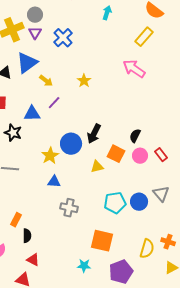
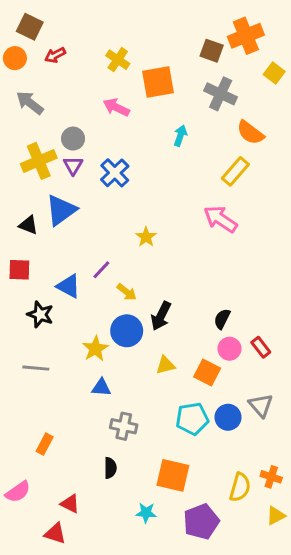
yellow arrow: (46, 81) -> (127, 292), moved
blue triangle: (32, 114) -> (69, 286), turned 30
orange square: (116, 154) -> (207, 373), moved
black semicircle: (27, 236) -> (110, 468), moved

